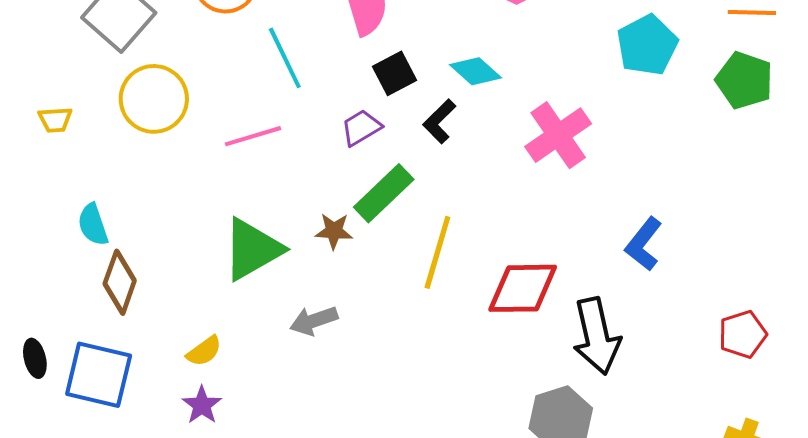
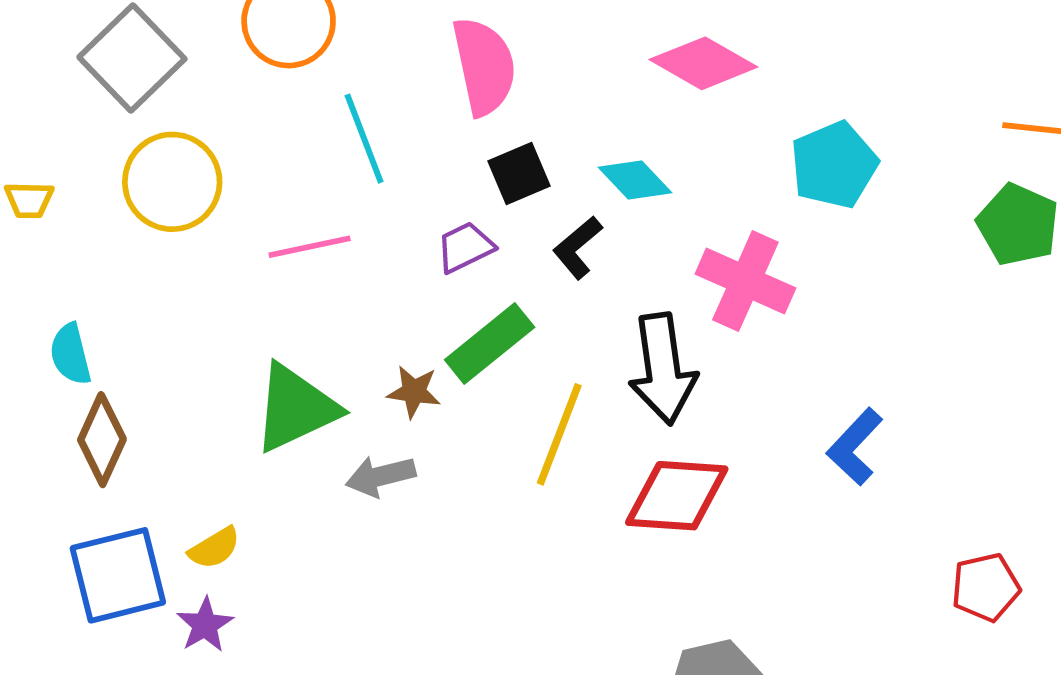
cyan pentagon: (647, 45) -> (834, 165), moved
pink cross: (558, 135) -> (745, 281), turned -36
gray arrow: (314, 321) -> (381, 476), moved
black arrow: (597, 336) -> (663, 369), moved
blue square: (99, 375) -> (118, 575), moved, turned -32

